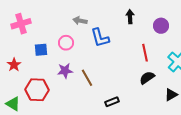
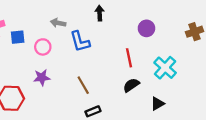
black arrow: (130, 17) -> (100, 13), moved
blue square: (41, 50) -> (18, 37), moved
brown line: (87, 78) -> (83, 85), moved

